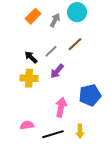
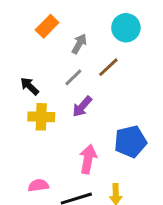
cyan circle: (77, 12) -> (126, 28), moved
gray arrow: (55, 20) -> (79, 44), moved
black arrow: (31, 57) -> (30, 86), moved

